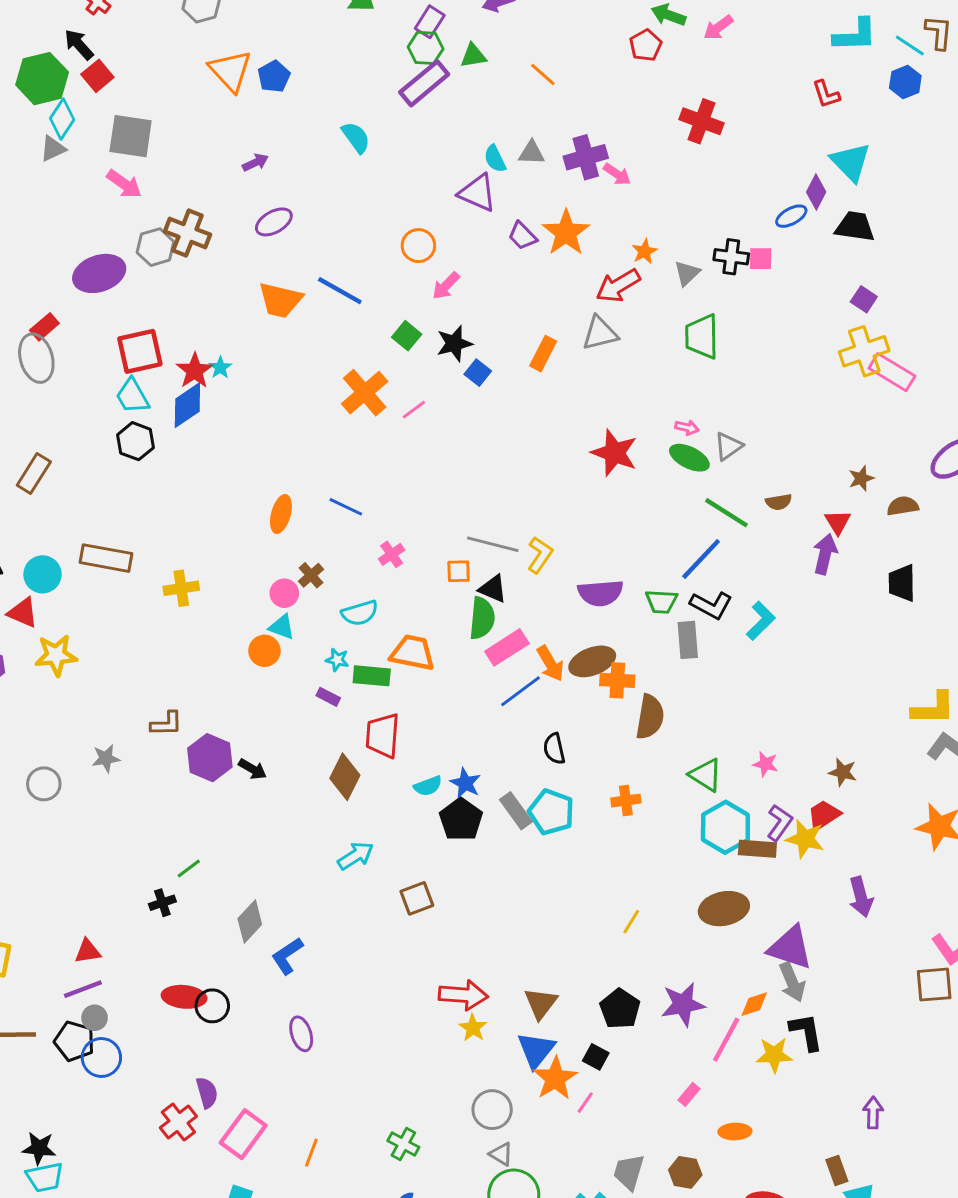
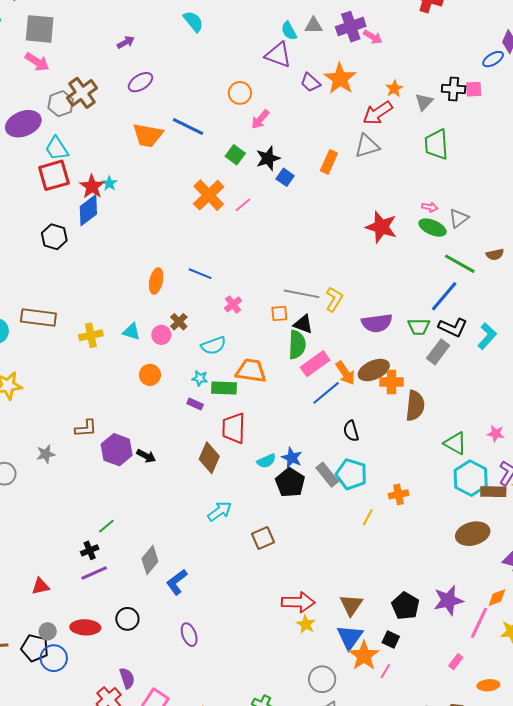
brown cross: (187, 233) -> (82, 93), turned 36
cyan trapezoid: (133, 396) -> (57, 148), moved
cyan triangle: (282, 627) -> (131, 332), moved
gray rectangle: (688, 640) -> (438, 352), turned 45
orange cross: (626, 801) -> (398, 494), moved
yellow line: (631, 922) -> (368, 517), moved
purple line: (83, 989) -> (94, 573), moved
red ellipse: (184, 997) -> (85, 627), moved

